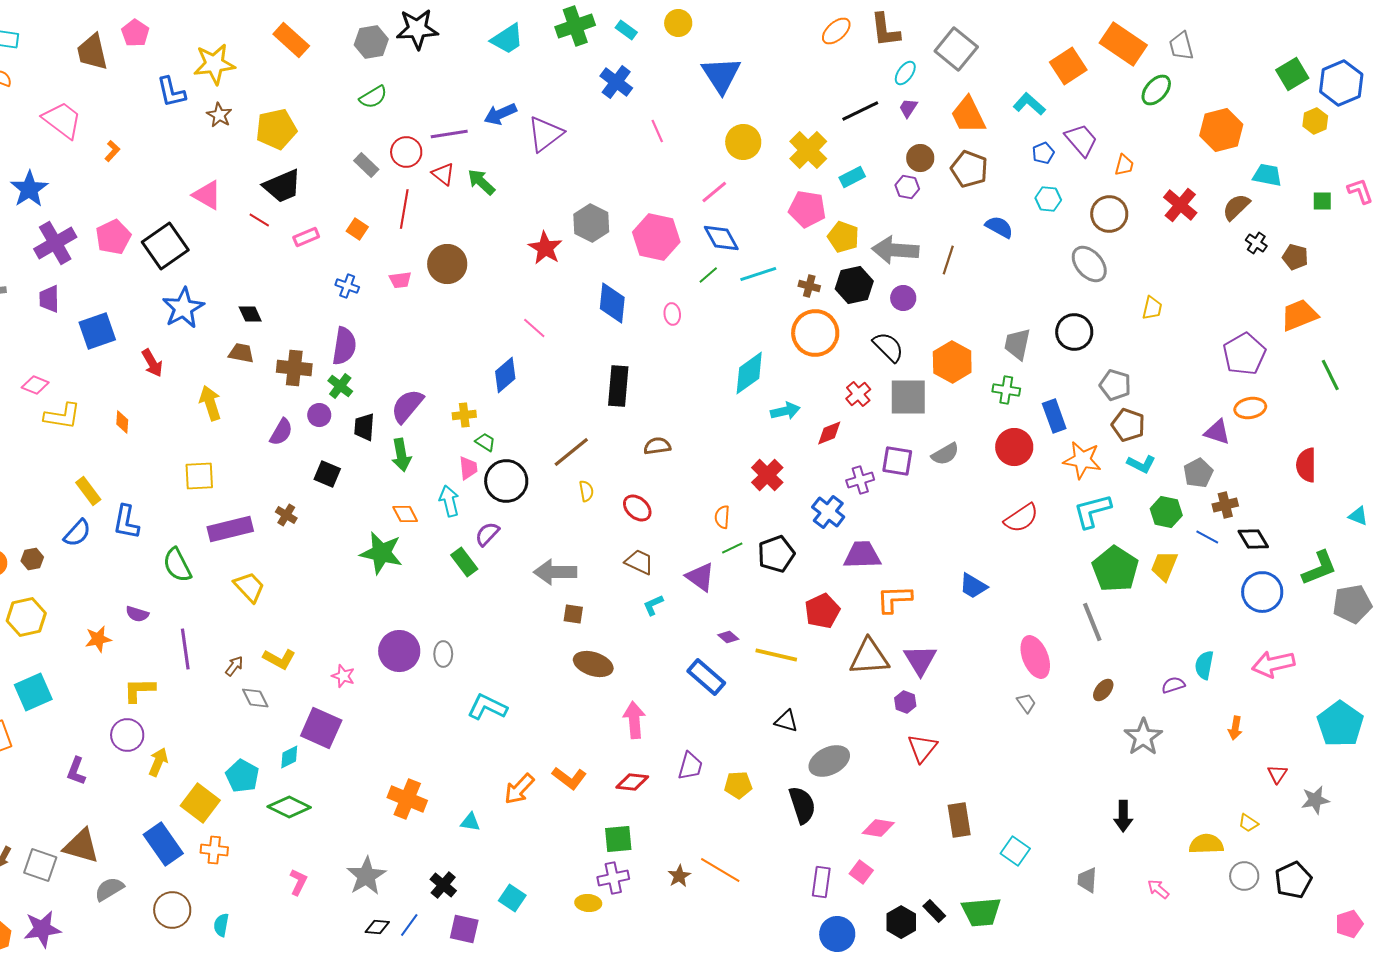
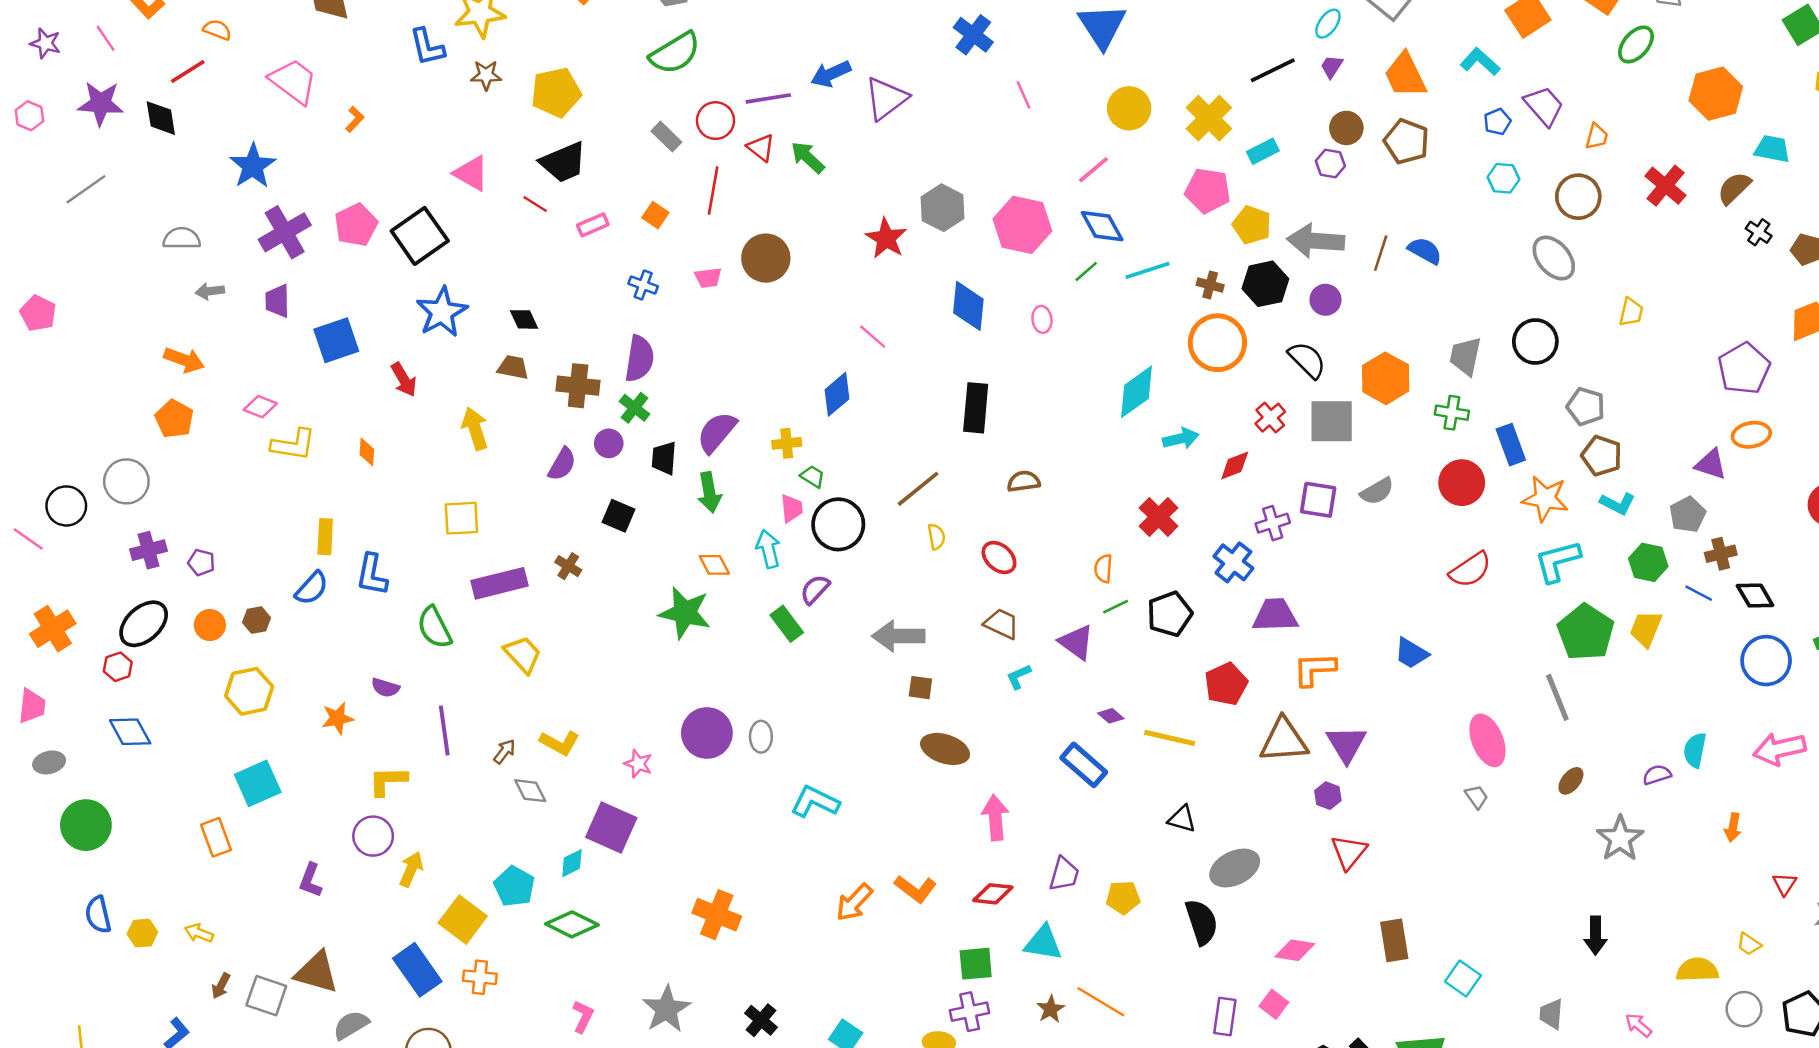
green semicircle: (373, 97) -> (675, 53), size x1.5
brown star: (219, 115) -> (486, 75), turned -30
blue semicircle: (999, 227) -> (1425, 251), moved
yellow rectangle: (88, 491) -> (325, 537), turned 40
cyan triangle: (470, 822) -> (1043, 943), moved, size x1.6

